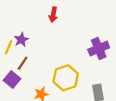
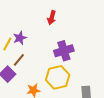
purple cross: (99, 49) -> (64, 51), moved

